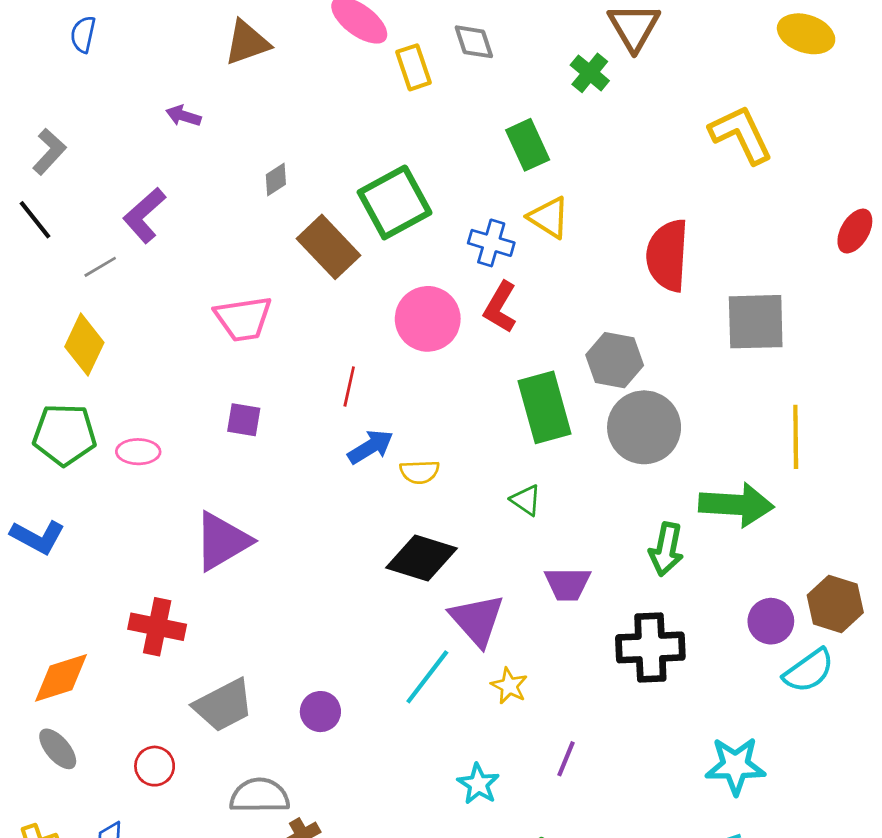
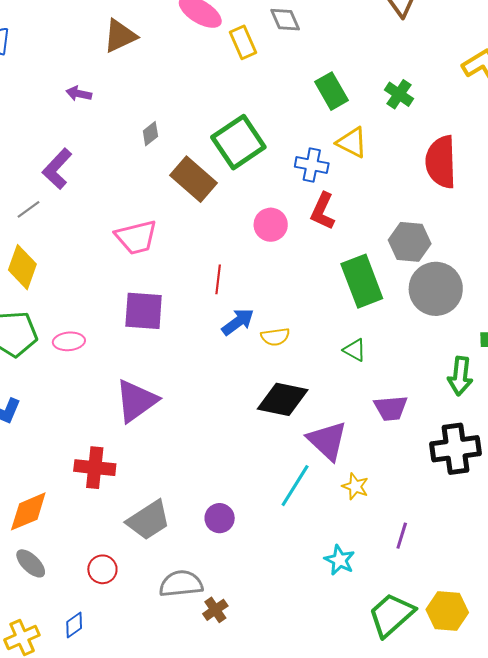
green cross: (590, 73) -> (399, 94), moved
pink circle: (428, 319) -> (271, 225), size x0.7
purple square: (244, 420) -> (144, 311), size x1.6

